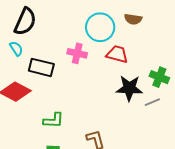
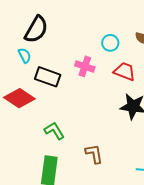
cyan circle: (100, 27) -> (110, 43), size x0.6
green L-shape: (53, 120) -> (54, 131), turned -130

